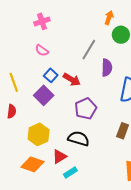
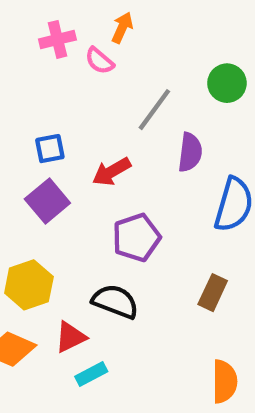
orange arrow: (109, 18) -> (122, 28), moved
pink semicircle: (42, 50) -> (99, 61), moved
blue square: (51, 75) -> (50, 149), moved, turned 32
red arrow: (72, 80) -> (112, 172), turned 114

